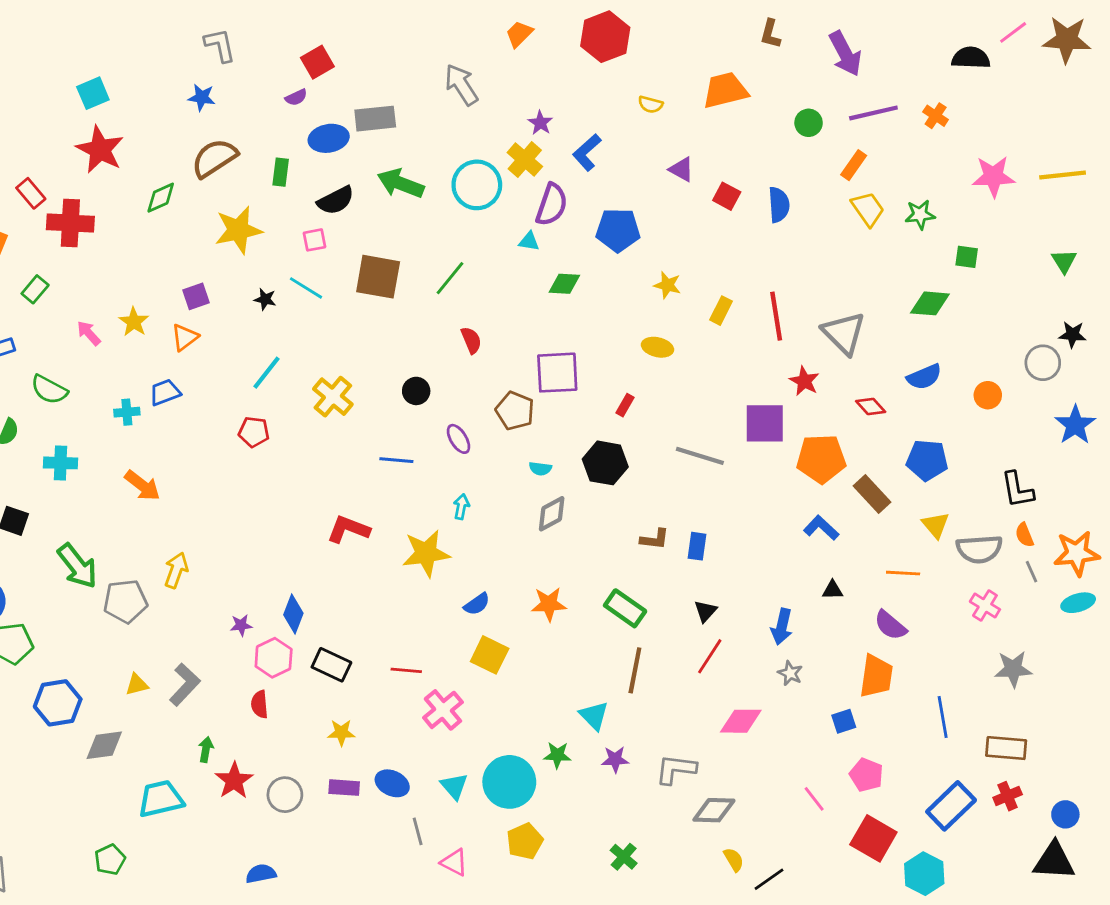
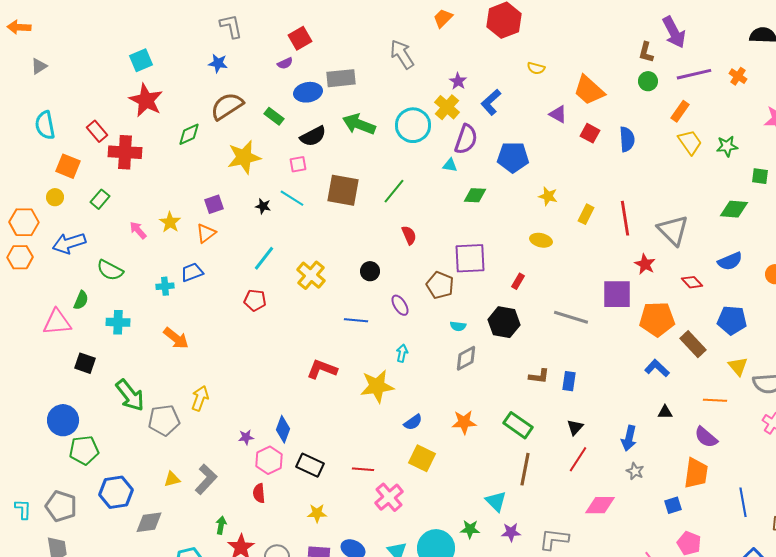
brown L-shape: (770, 34) -> (646, 52), moved
orange trapezoid: (725, 90) -> (589, 90), moved, turned -124
green rectangle: (281, 172) -> (274, 116), turned -60

